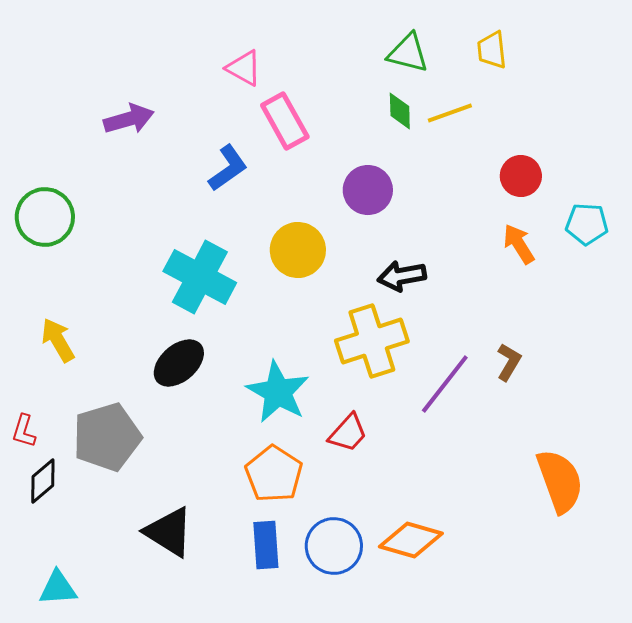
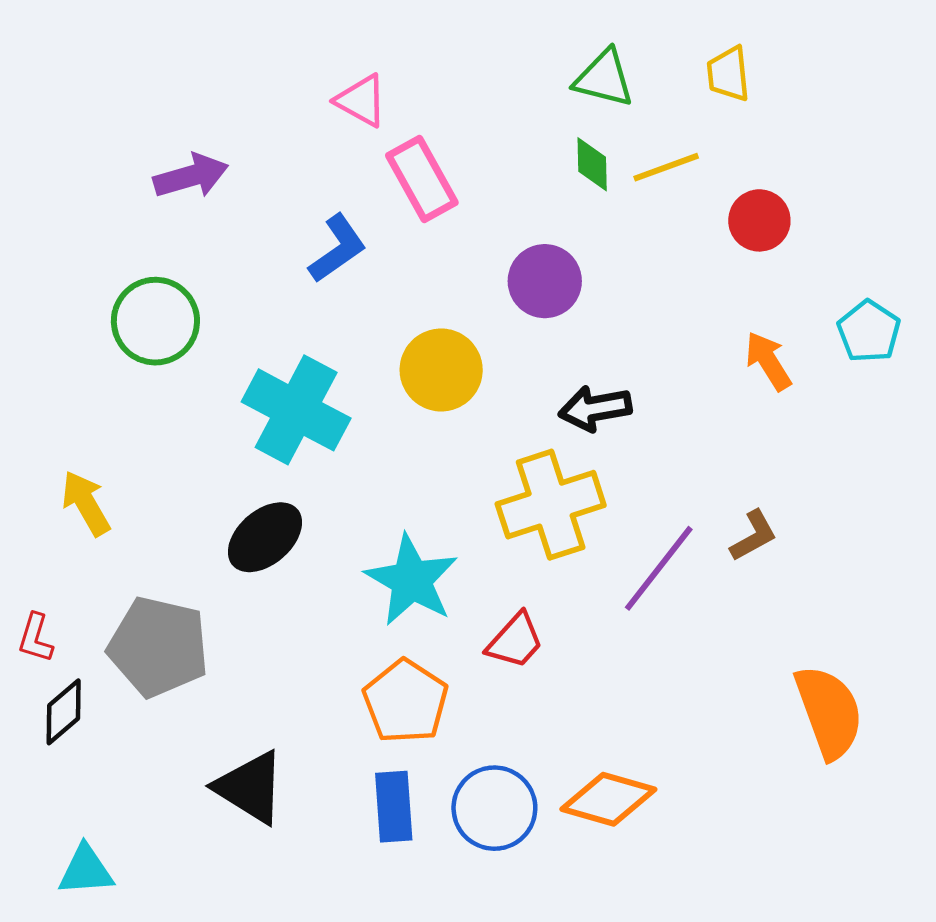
red circle: (521, 176) -> (759, 220), moved
green circle: (45, 217) -> (155, 321), moved
cyan pentagon: (587, 224) -> (869, 331), turned 30
brown L-shape: (509, 362) -> (753, 536), turned 30
gray pentagon: (107, 437) -> (158, 647), turned 30

